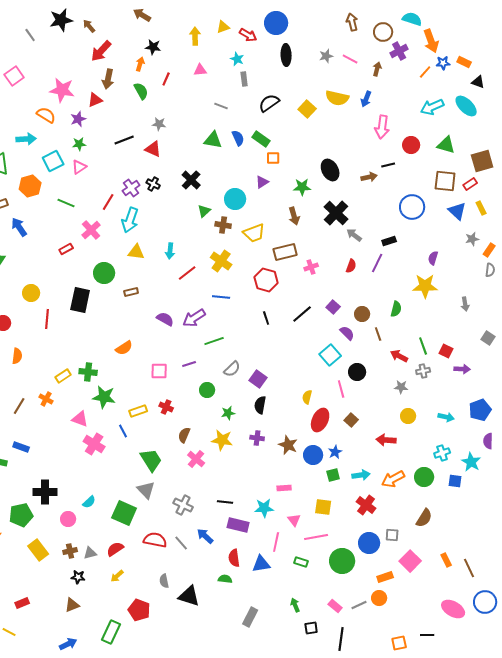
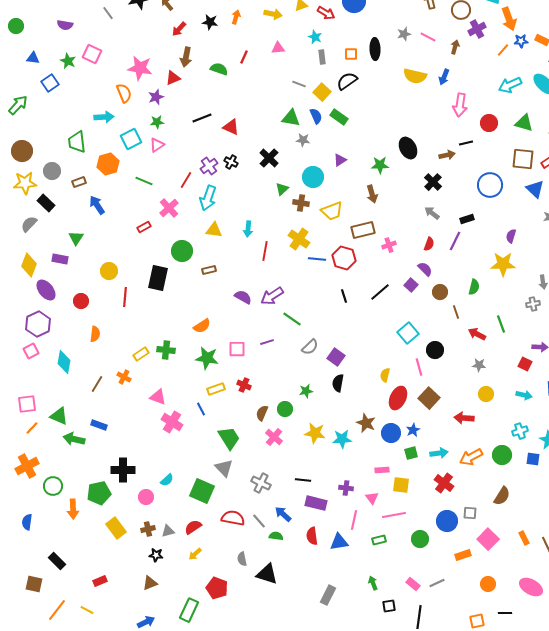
yellow arrow: (195, 36) -> (273, 14), turned 102
black star: (153, 47) -> (210, 22), moved
red arrow: (101, 51) -> (179, 29), size x0.7
black ellipse: (286, 55) -> (375, 49), moved
orange arrow: (140, 64) -> (236, 17), moved
pink square: (14, 76) -> (92, 54), turned -30
green semicircle: (141, 91) -> (219, 69), turned -42
yellow square: (307, 109) -> (322, 92), moved
orange semicircle: (46, 115) -> (124, 93), turned 36
gray star: (159, 124) -> (303, 140), moved
orange square: (273, 158) -> (351, 54), moved
black cross: (336, 213) -> (433, 182), moved, size x0.7
red line: (187, 273) -> (265, 251), turned -42
blue line: (221, 297) -> (317, 259), moved
purple semicircle: (347, 333) -> (425, 269), moved
green line: (214, 341) -> (292, 319), turned 54
red square: (446, 351) -> (525, 364), moved
gray cross: (423, 371) -> (533, 304), moved
green circle: (207, 390) -> (285, 409), moved
green star: (104, 397) -> (207, 358), moved
brown square: (351, 420) -> (429, 398), size x1.5
purple cross: (257, 438) -> (346, 488), moved
yellow star: (222, 440) -> (315, 433), moved
pink rectangle: (284, 488) -> (382, 470), moved
cyan star: (264, 508) -> (342, 439), moved
green circle: (342, 561) -> (420, 539), size x0.7
green rectangle: (301, 562) -> (379, 540), turned -32
green semicircle: (225, 579) -> (276, 536), moved
orange circle: (379, 598) -> (488, 584), moved

